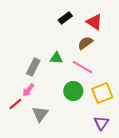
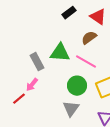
green triangle: (56, 58) -> (60, 53), size x1.5
gray rectangle: (33, 67) -> (37, 62), turned -54
gray triangle: (40, 114) -> (71, 109), moved

